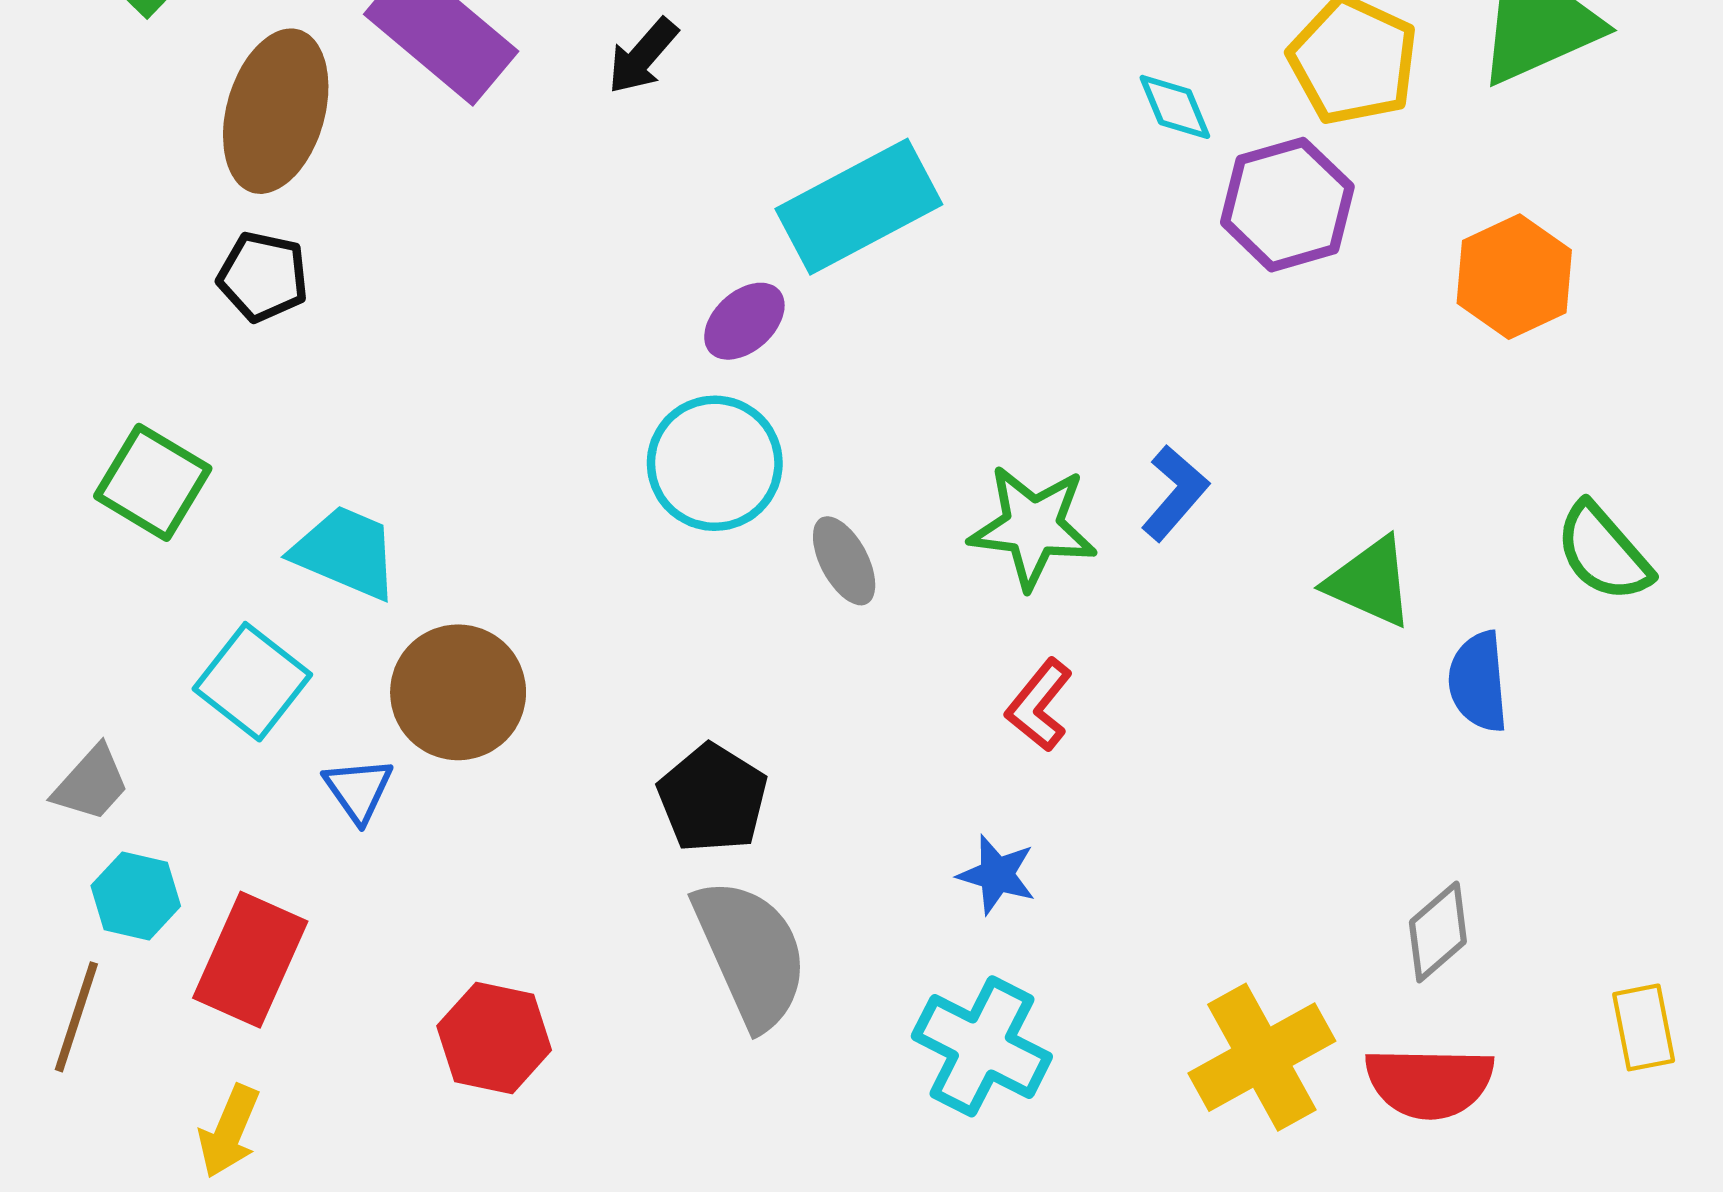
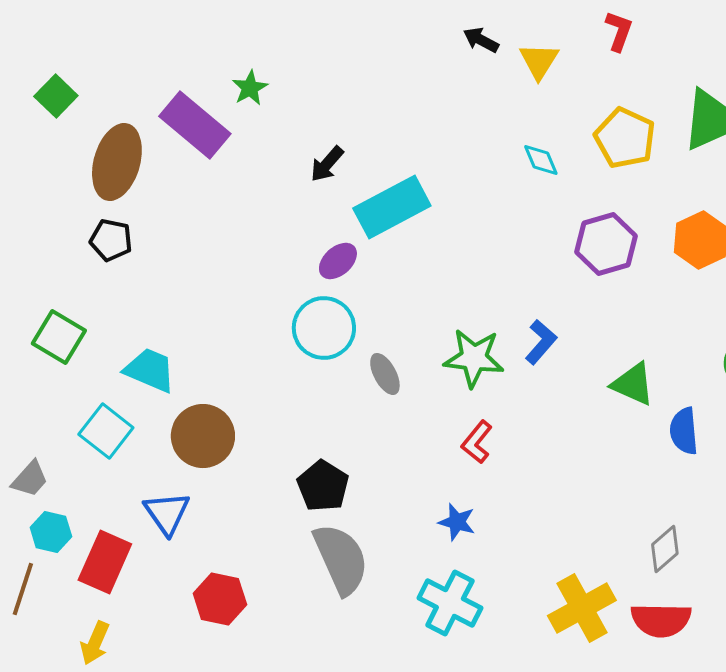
black arrow: (643, 56) -> (327, 164), moved
purple hexagon: (1287, 205) -> (606, 244), moved
blue triangle: (358, 790) -> (167, 513), moved, size x1.4

